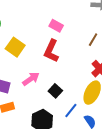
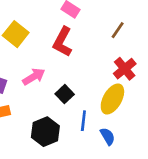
blue line: (71, 110) -> (83, 121), turned -35

